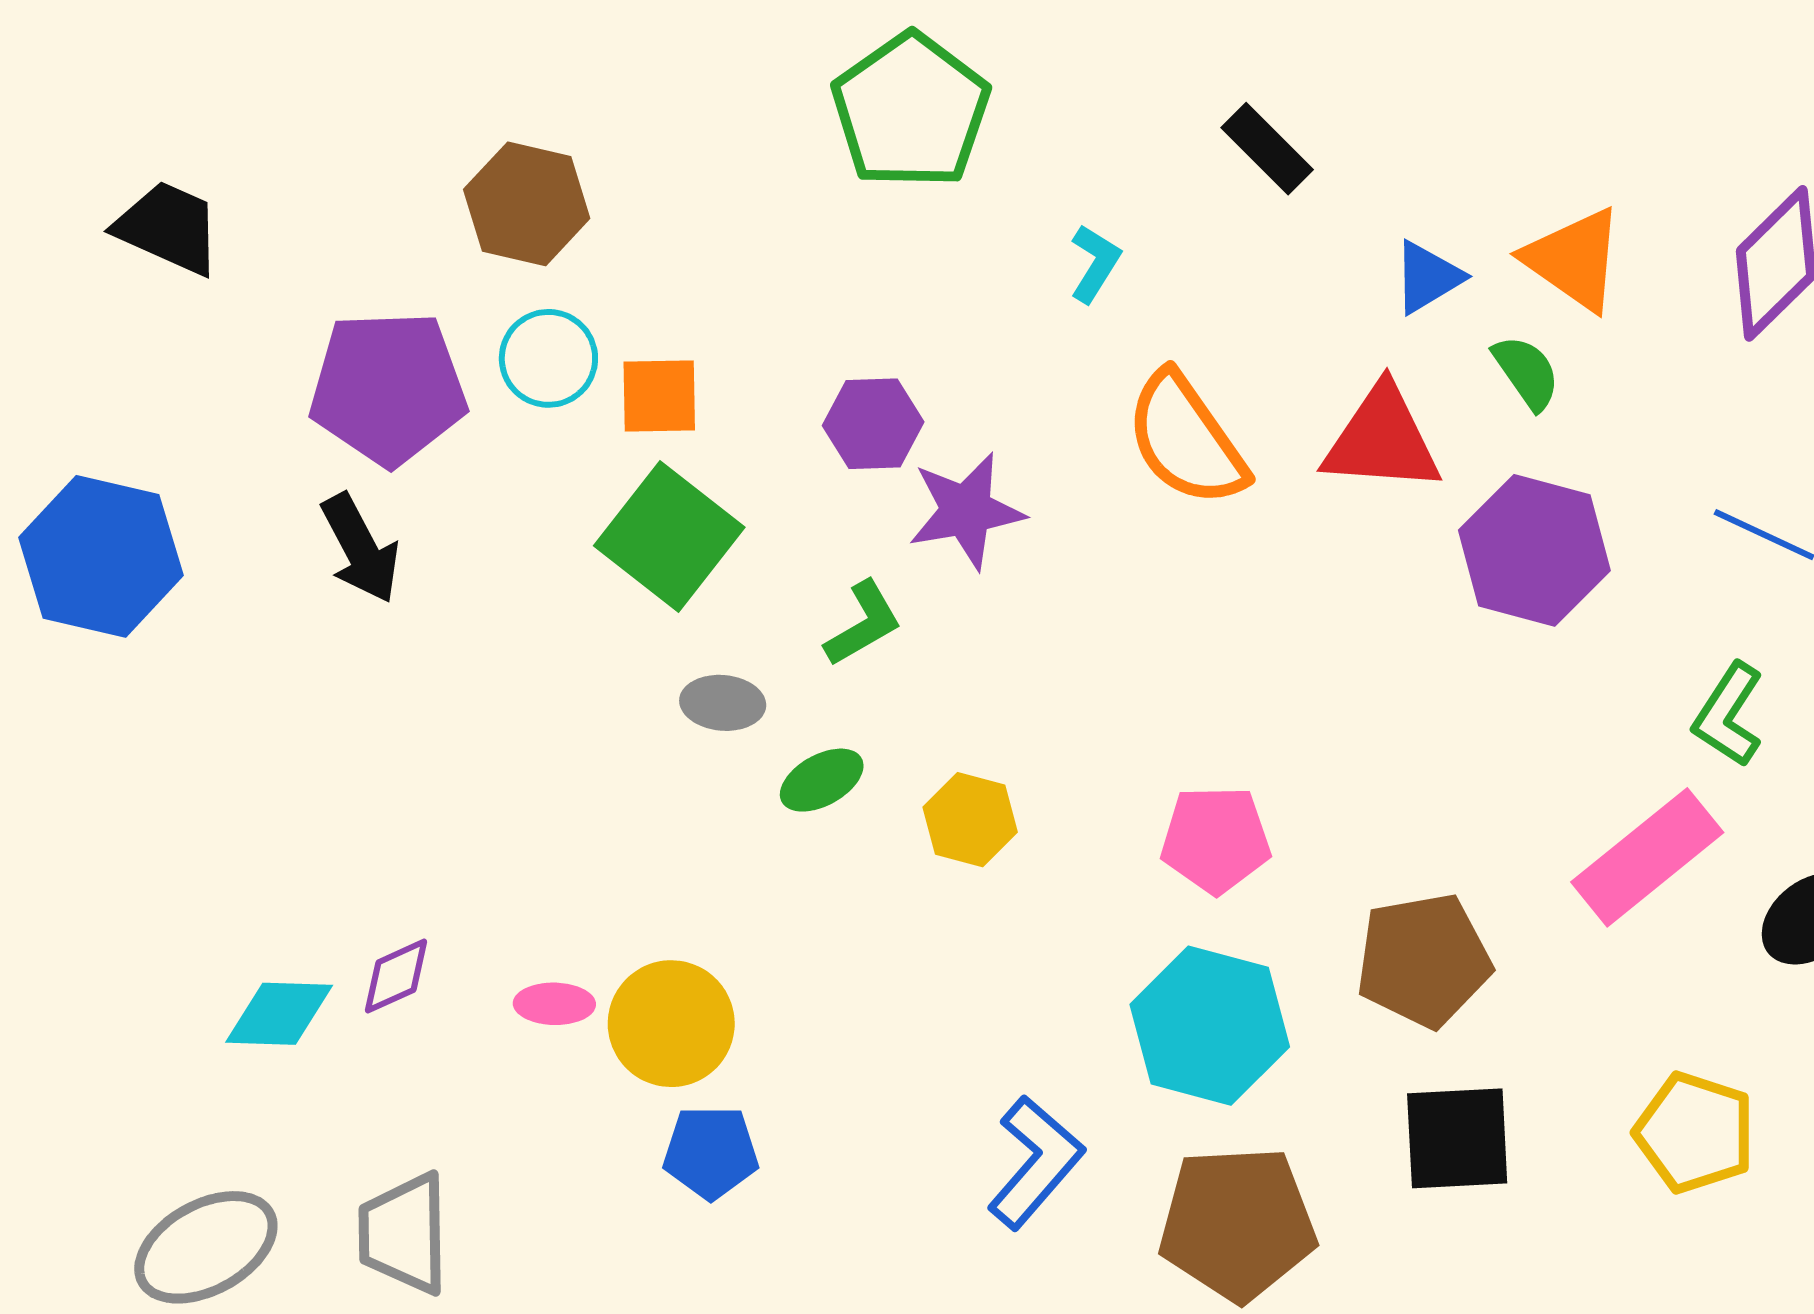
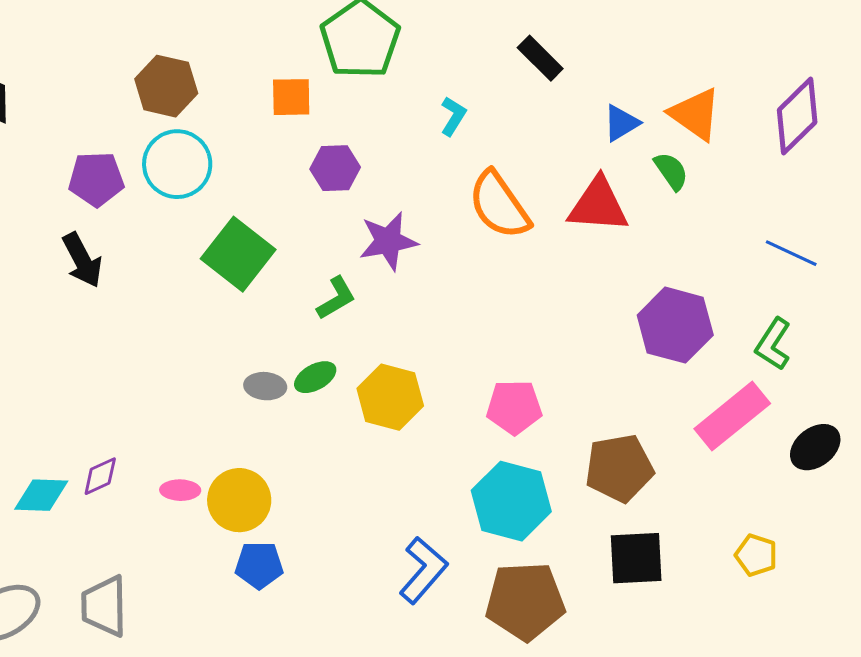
cyan circle: (548, 358) -> (177, 164), size x1.4
purple pentagon: (388, 388) -> (96, 179), size x0.7
orange square: (659, 396) -> (291, 97), moved
purple hexagon: (873, 424) -> (335, 168), moved
purple hexagon: (1534, 550) -> (675, 325), moved
gray ellipse: (723, 703) -> (265, 386), moved
yellow hexagon: (970, 820) -> (390, 397), size x1.4
yellow pentagon: (1695, 1133) -> (756, 555), size x0.7

